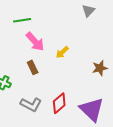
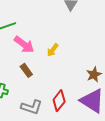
brown star: (100, 68) -> (94, 75), moved

